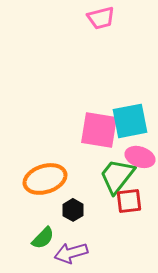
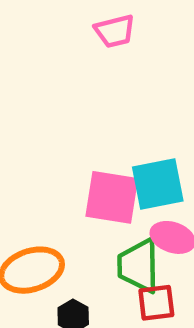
green trapezoid: (117, 176) -> (138, 266), turned -39

